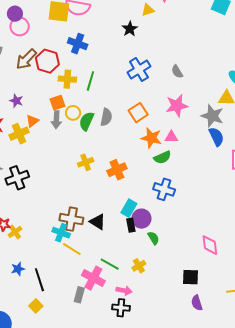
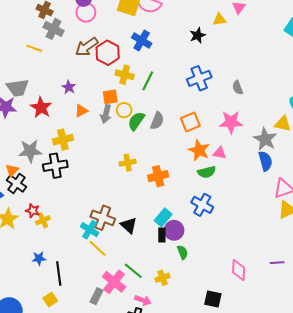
yellow cross: (19, 134) -> (63, 140), moved

